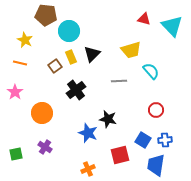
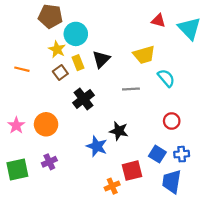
yellow star: (25, 40) -> (57, 49), moved
pink star: (15, 92) -> (16, 125), moved
purple cross: (45, 147) -> (49, 162), turned 32
green square: (16, 154) -> (17, 169), size x1.5
orange cross: (88, 169) -> (112, 186), moved

